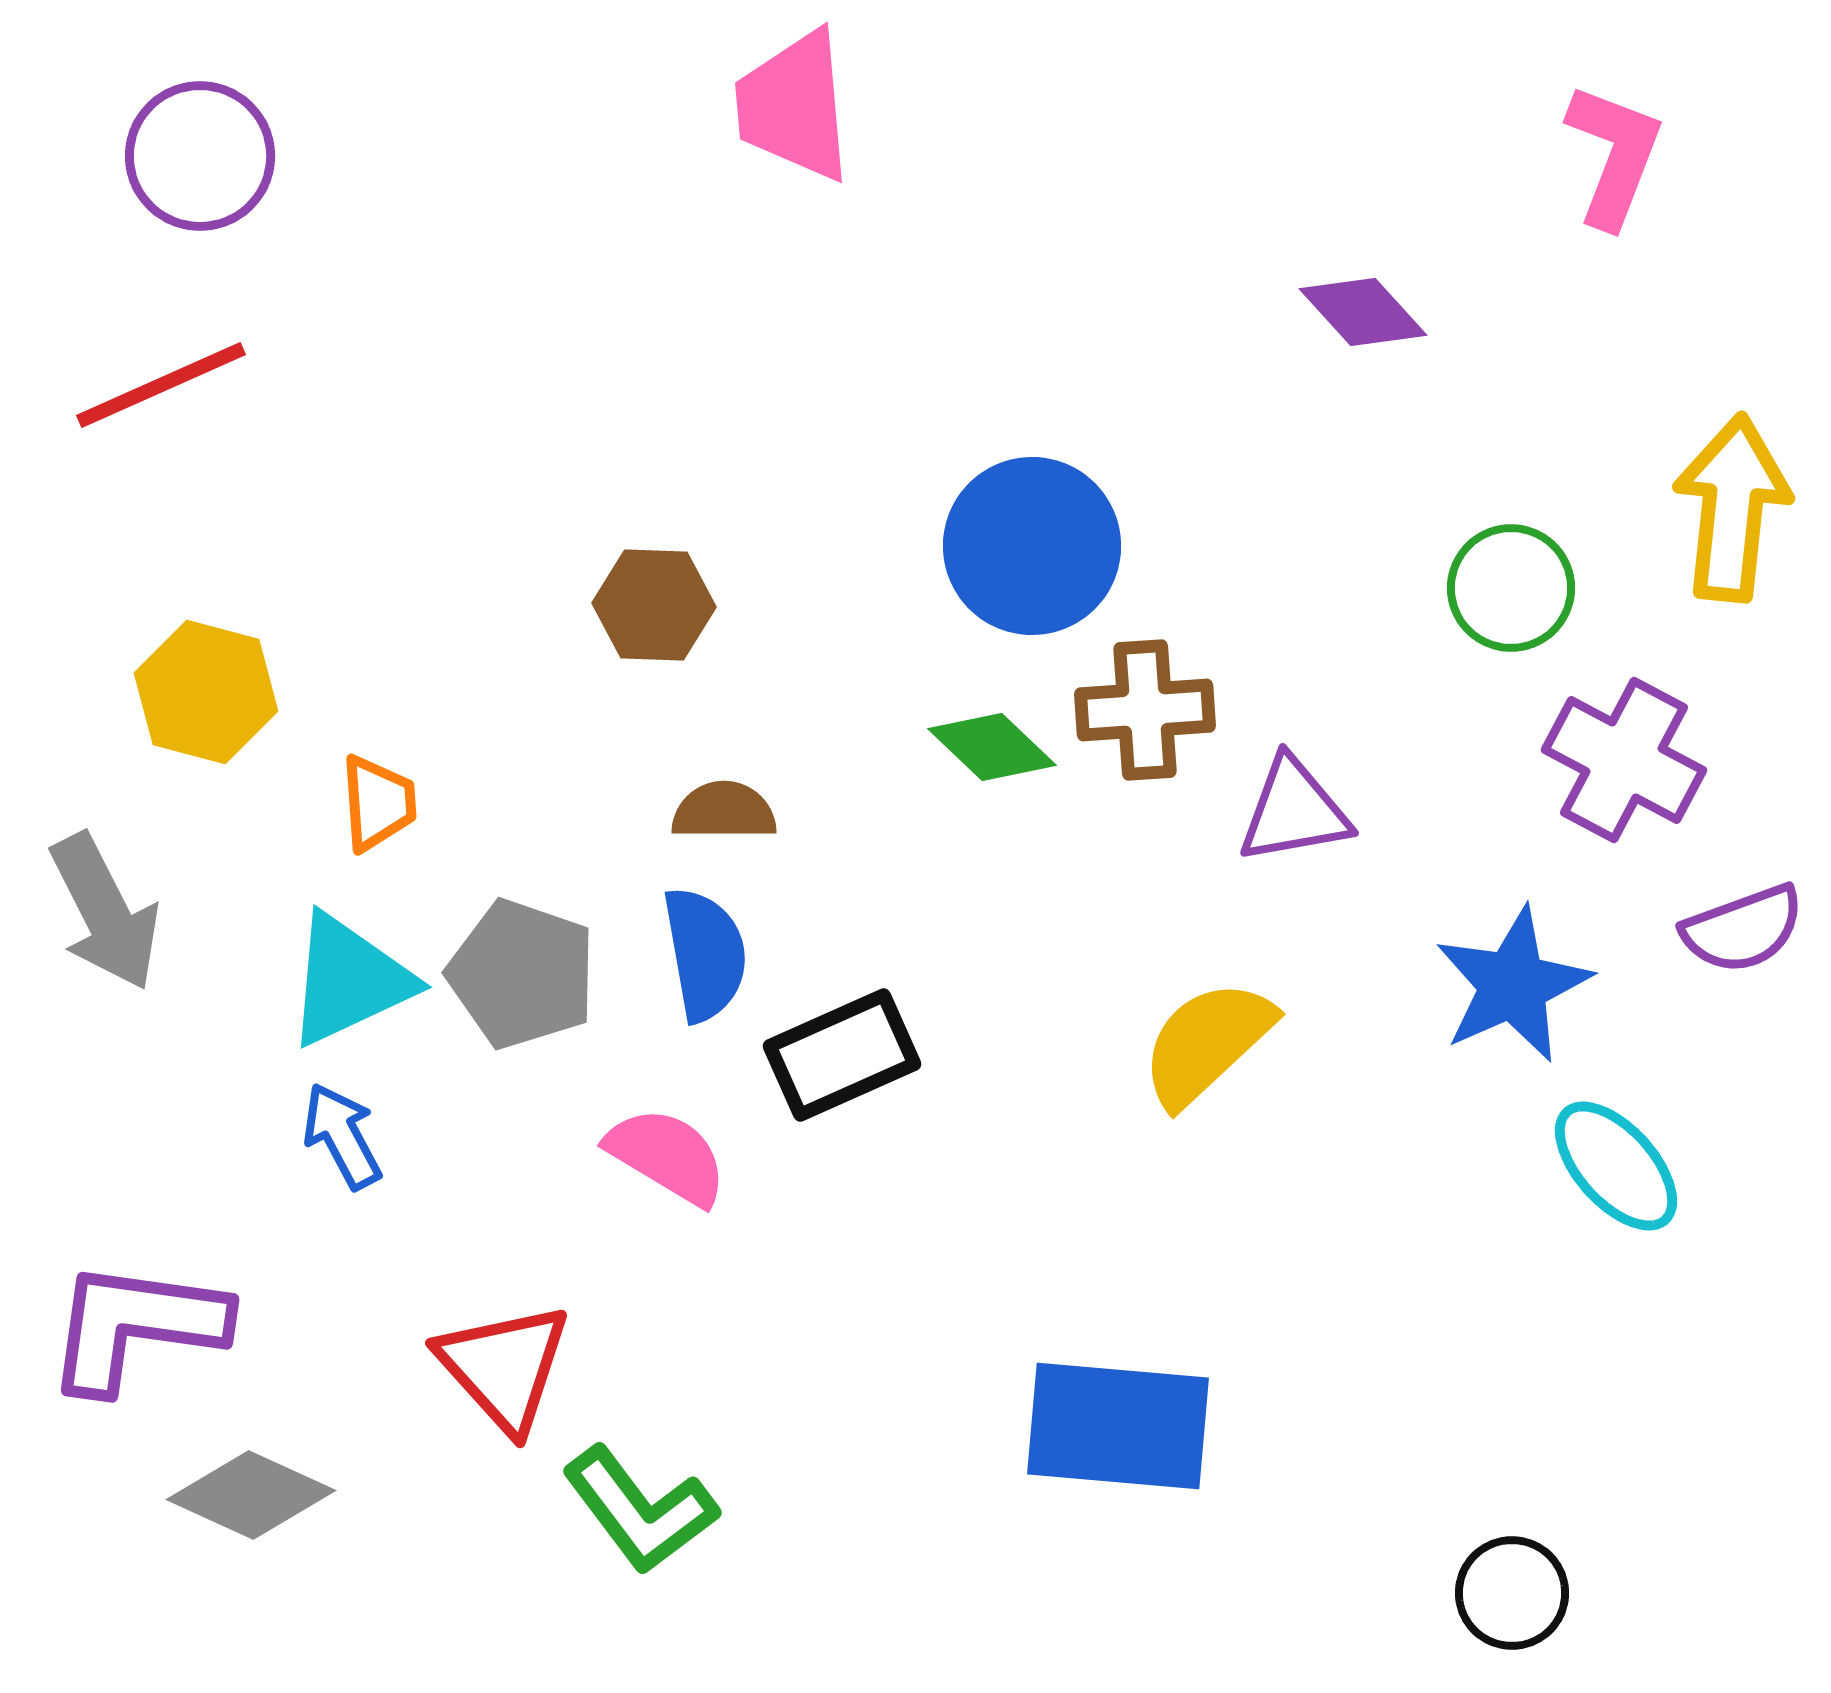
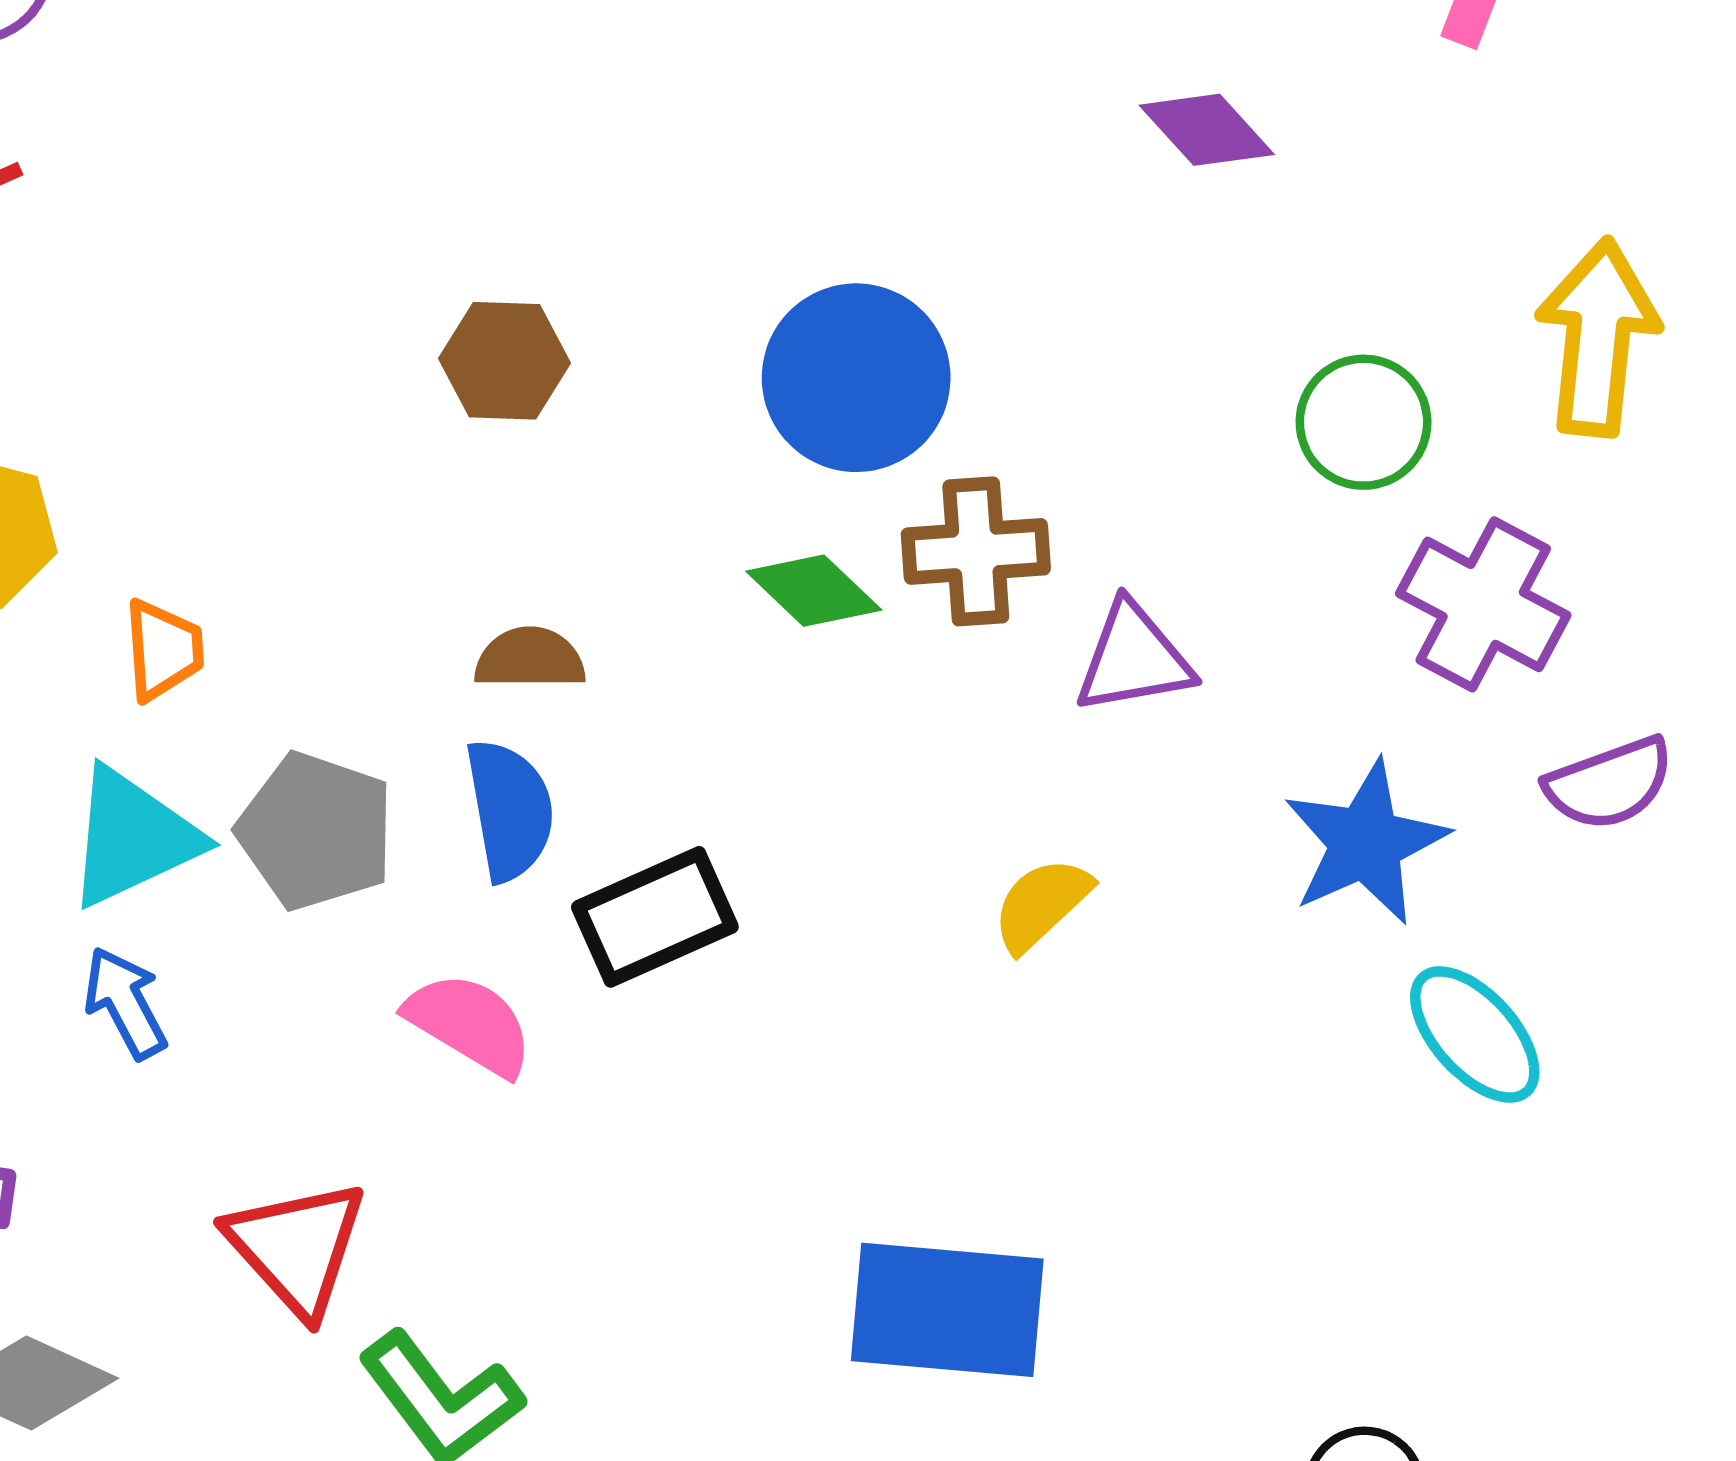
brown hexagon: (654, 605) -> (504, 361), moved
yellow semicircle: (1207, 1043) -> (1042, 904), size x0.7

